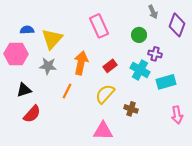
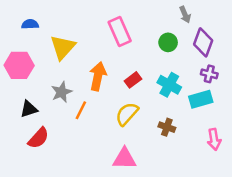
purple diamond: (177, 25) -> (203, 42), moved
blue semicircle: (27, 30) -> (30, 24), moved
purple cross: (155, 54) -> (209, 74), moved
gray star: (48, 66) -> (62, 92), moved, turned -30
brown cross: (131, 109) -> (167, 127), moved

